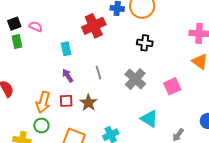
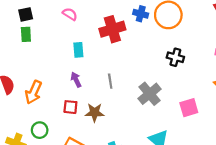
pink semicircle: (36, 27) -> (70, 14), moved
black cross: (145, 43) -> (175, 57), moved
orange arrow: (43, 102) -> (33, 92), moved
brown star: (88, 103) -> (95, 112), turned 30

